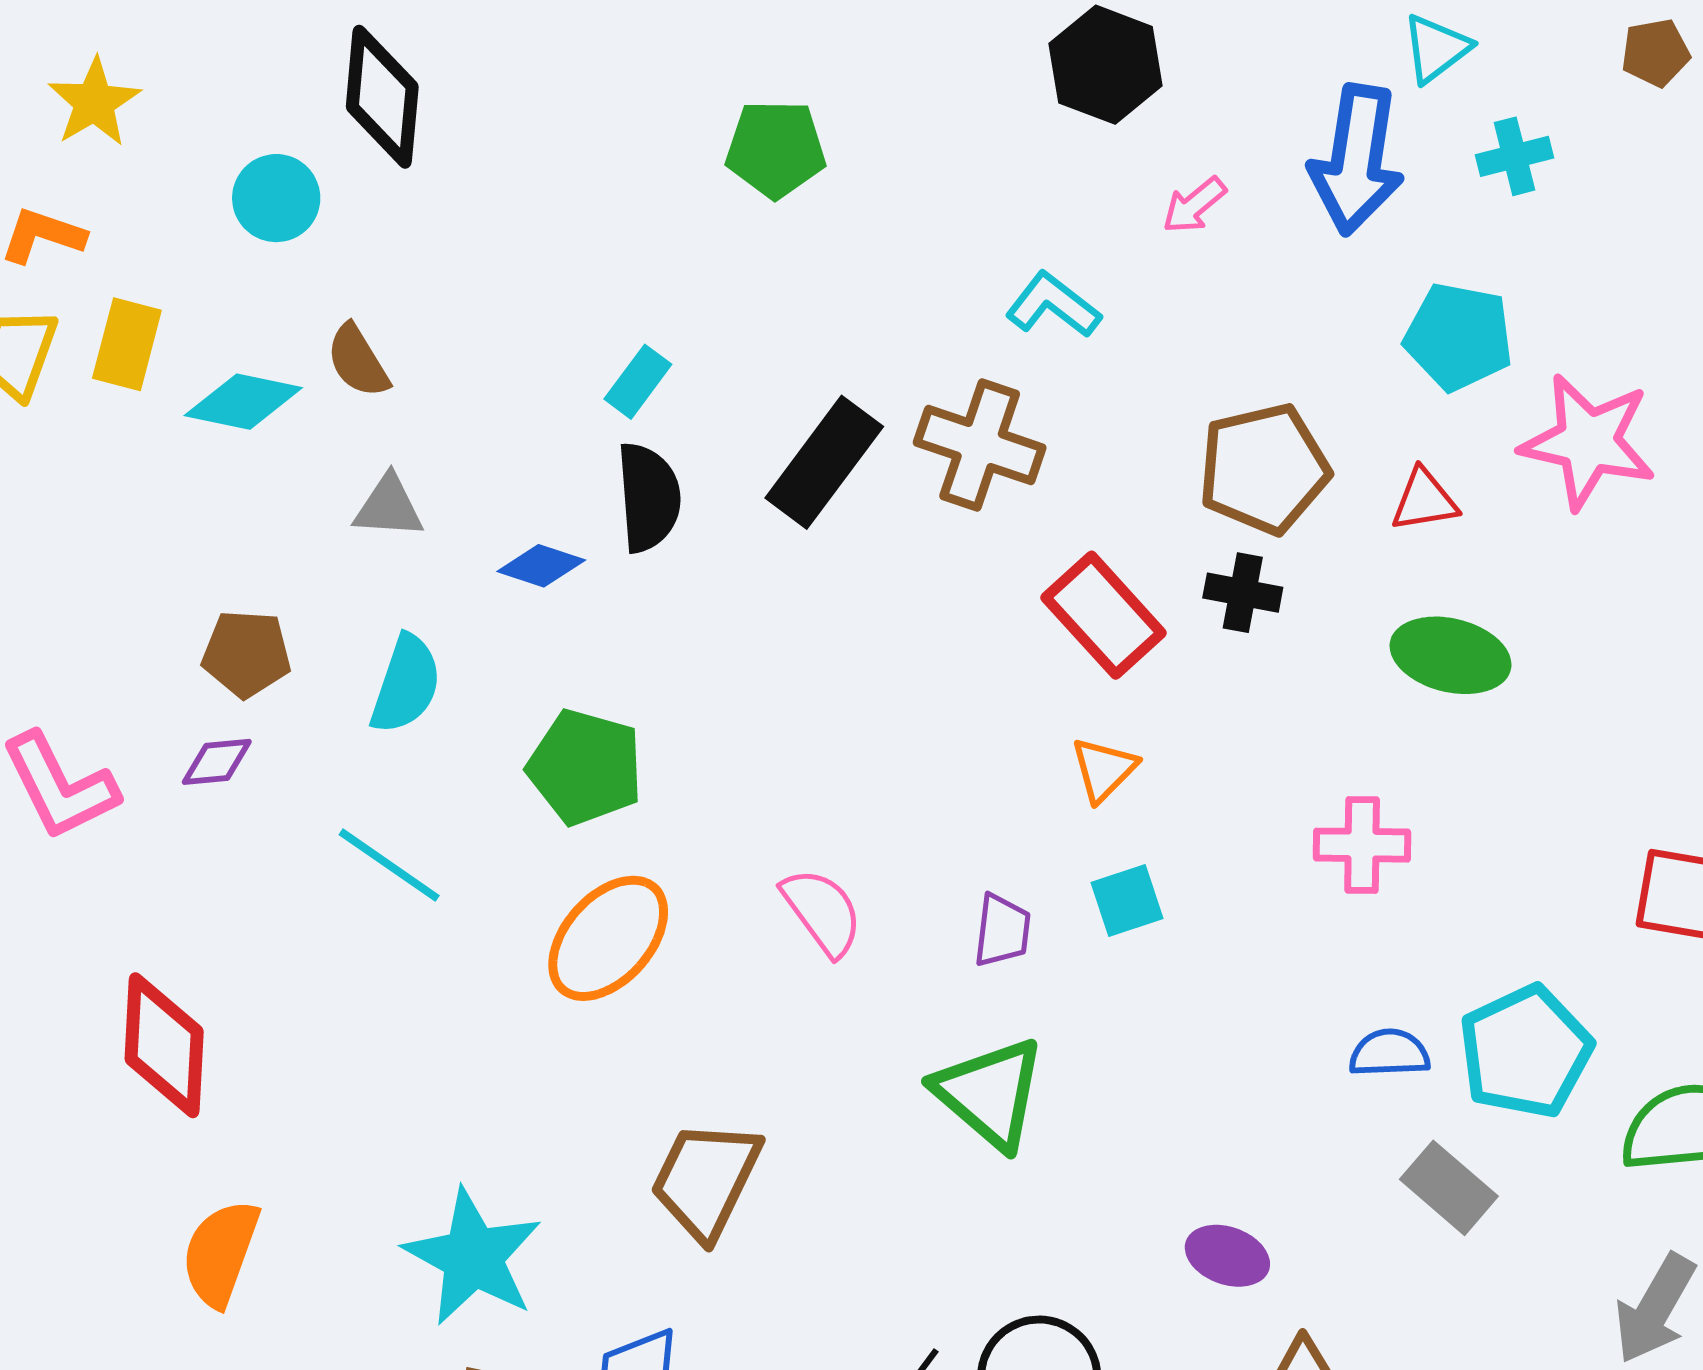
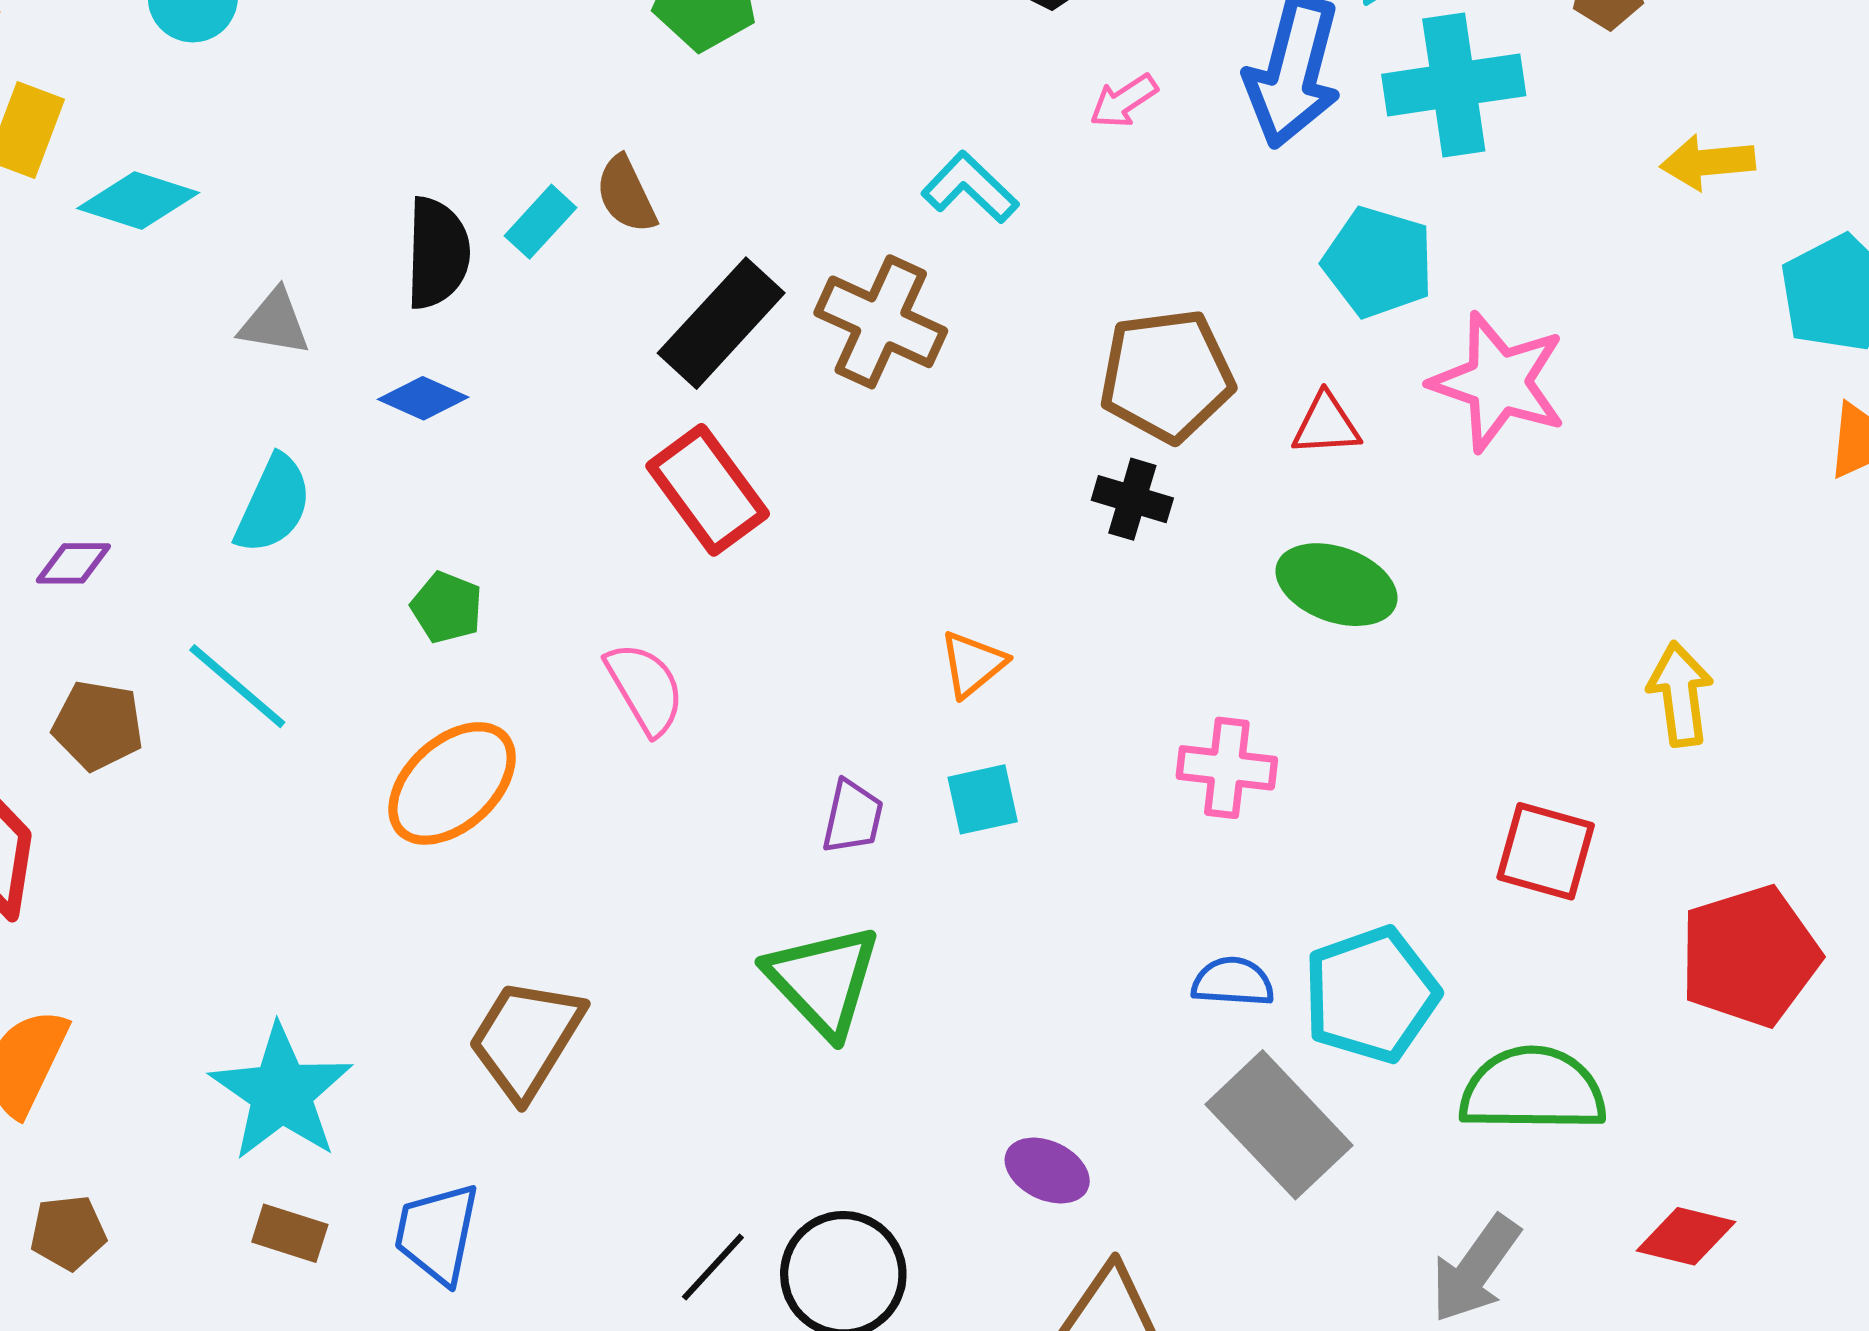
cyan cross: (1515, 156) -> (1454, 85), size x1.8
brown semicircle: (358, 361) -> (626, 194), moved
black semicircle: (649, 497) -> (437, 253), moved
red rectangle: (1104, 615) -> (708, 490), moved
brown pentagon: (246, 654) -> (98, 725), moved
green pentagon: (585, 767) -> (447, 607), size x0.6
pink semicircle: (822, 912) -> (645, 688), moved
gray rectangle: (1449, 1188) -> (1279, 1125), size x1.5

